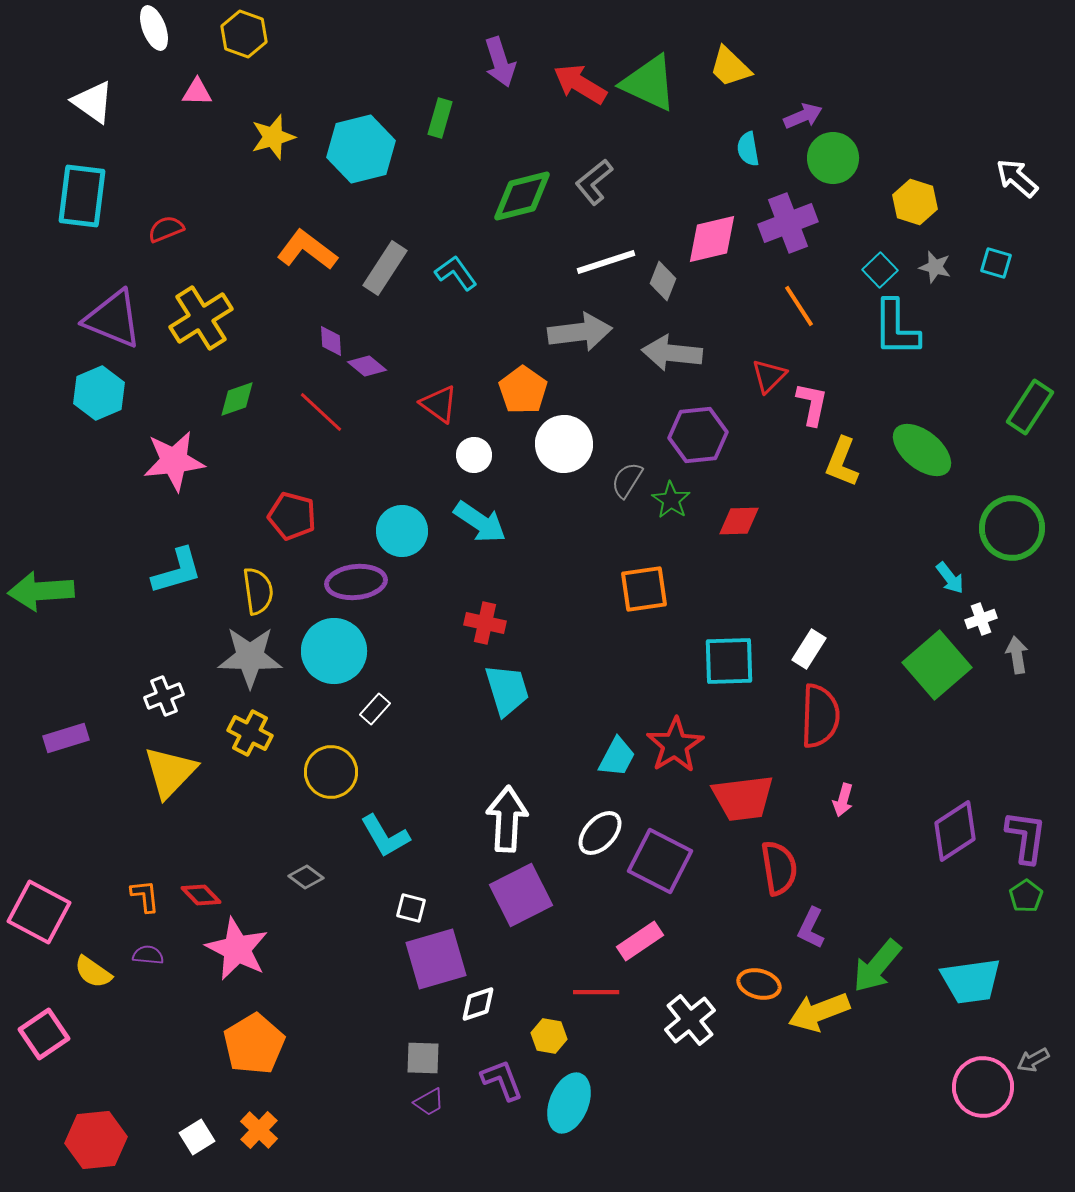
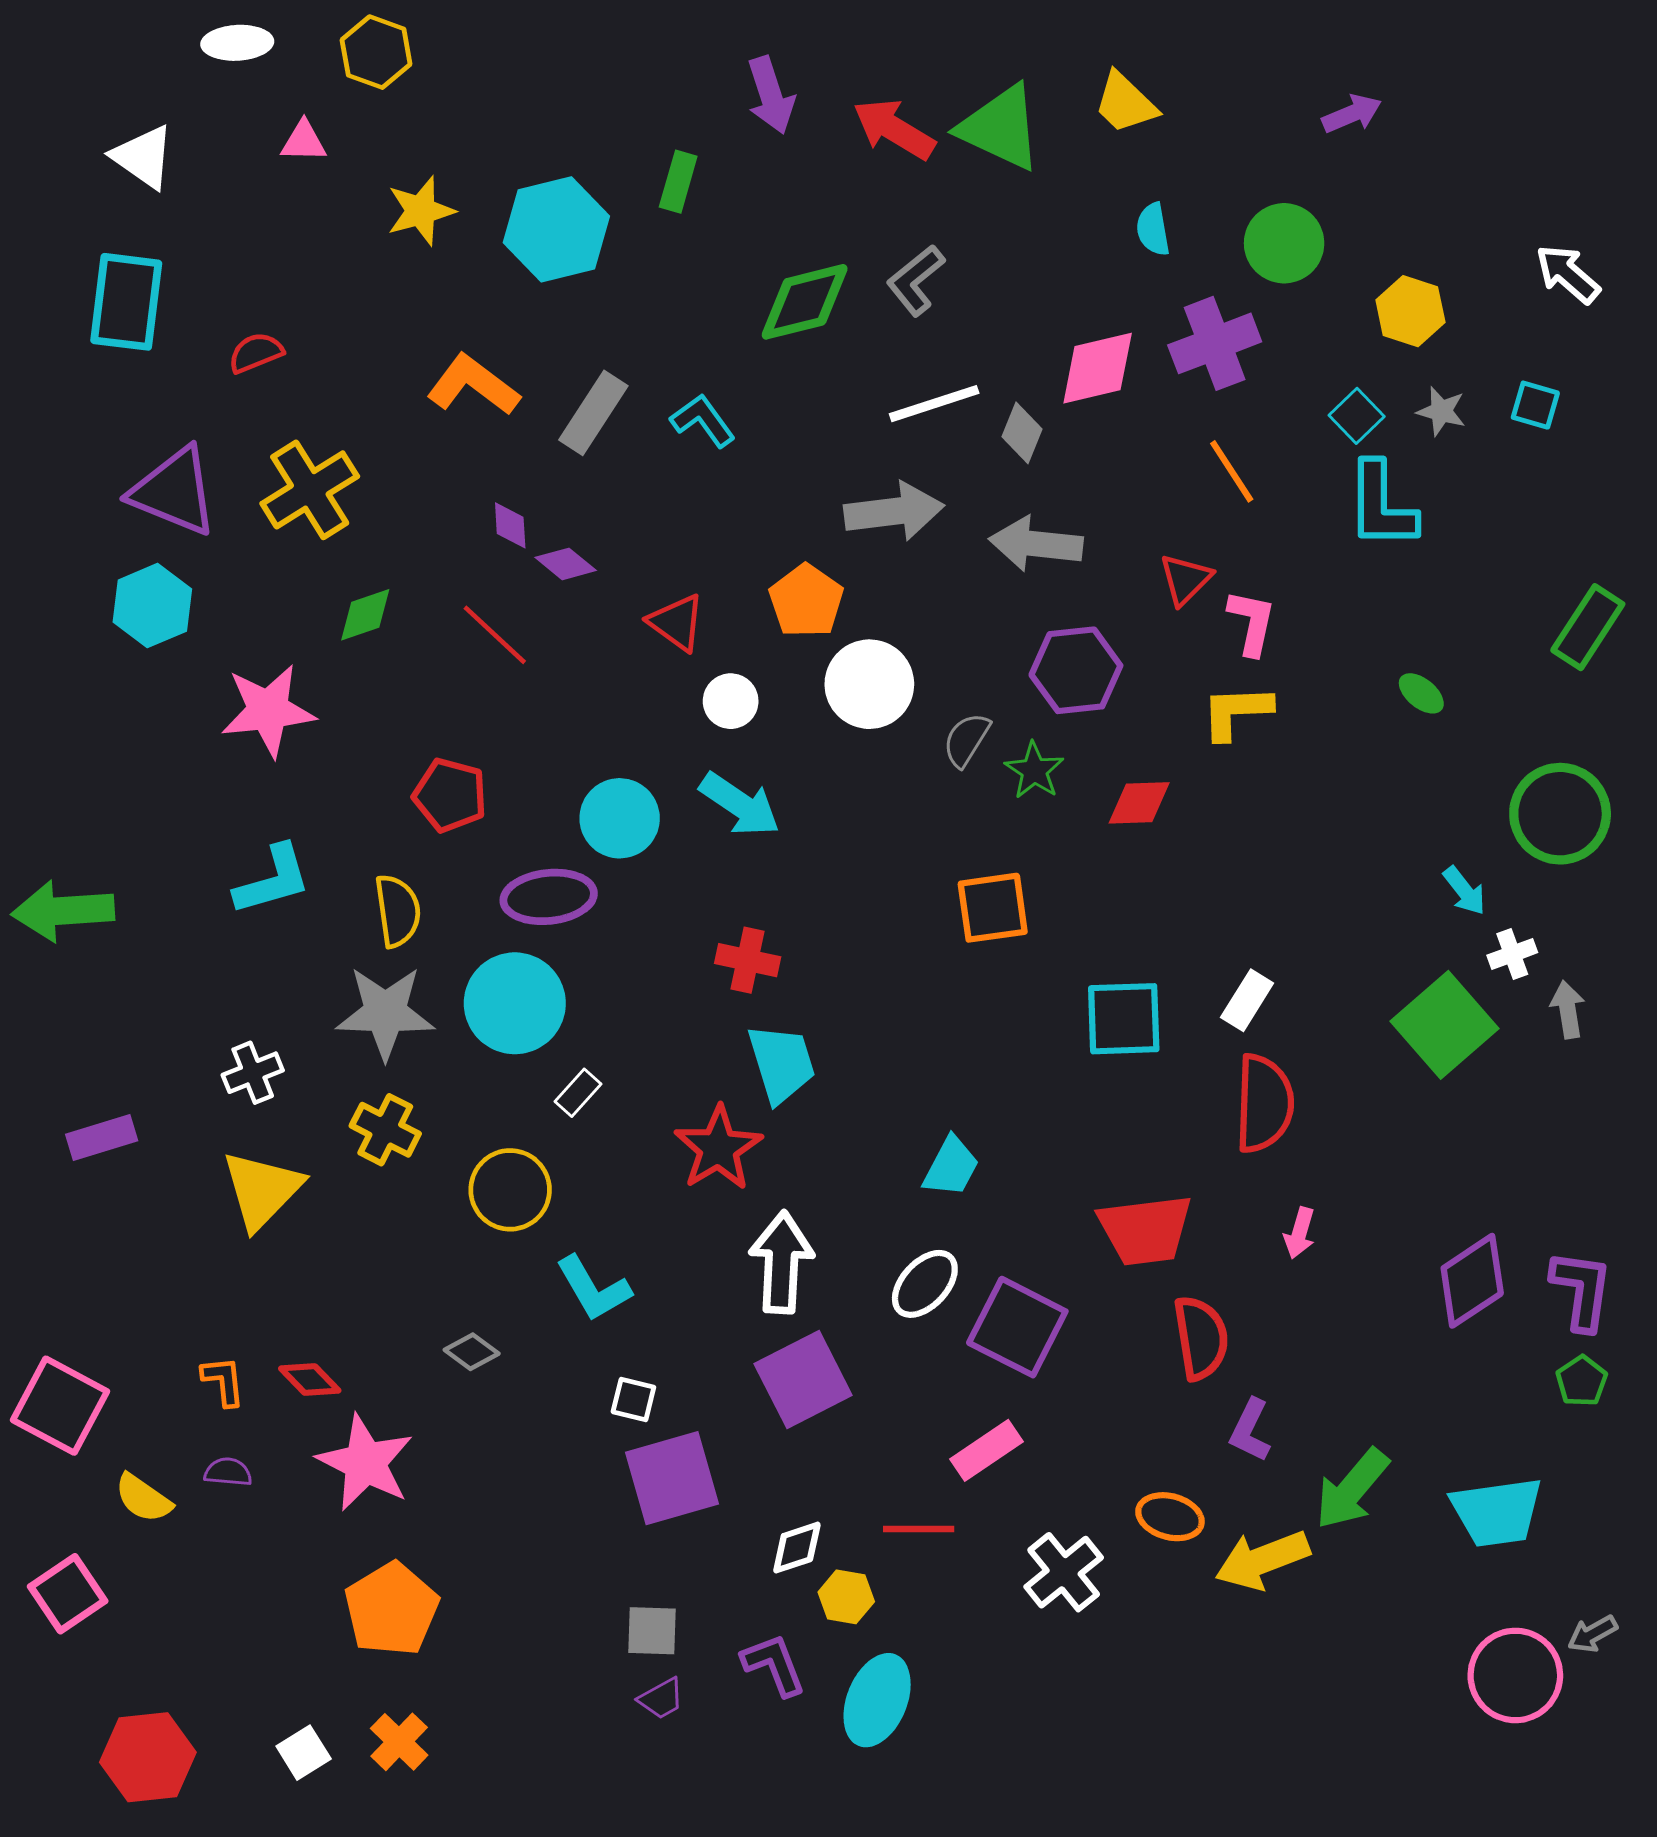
white ellipse: (154, 28) -> (237, 43), turned -72
purple arrow: (803, 116) -> (1352, 114), moved
green ellipse: (922, 450) -> (1421, 693), size x0.5
yellow L-shape: (842, 462) -> (1236, 712), moved, turned 66
red star: (675, 745) -> (718, 1148), moved
white diamond: (478, 1004) -> (797, 1548), moved

